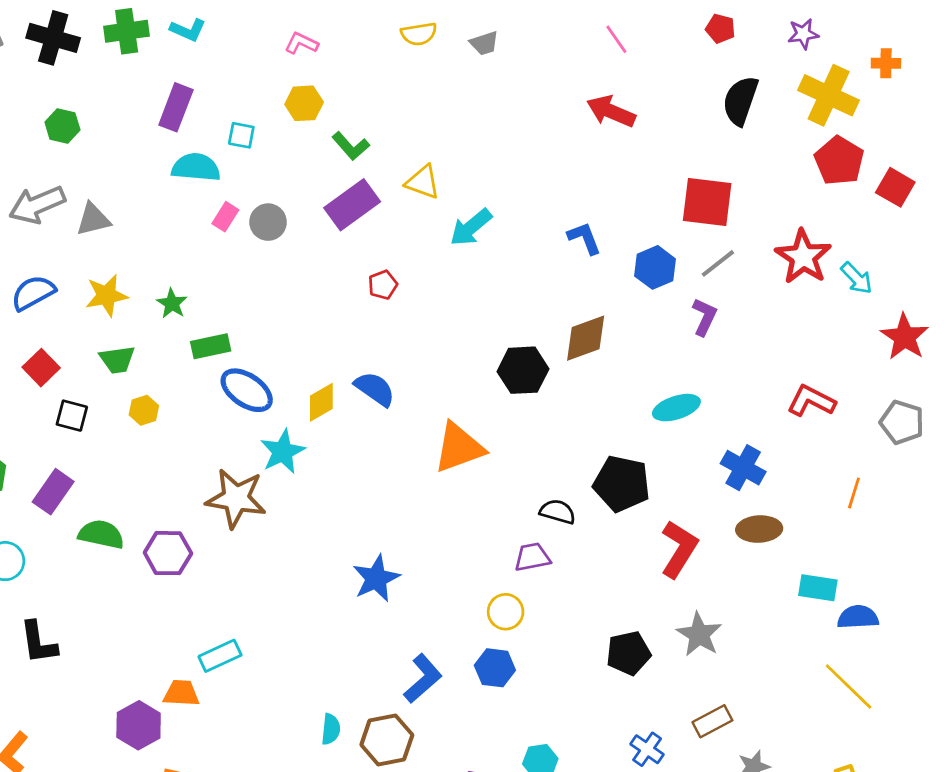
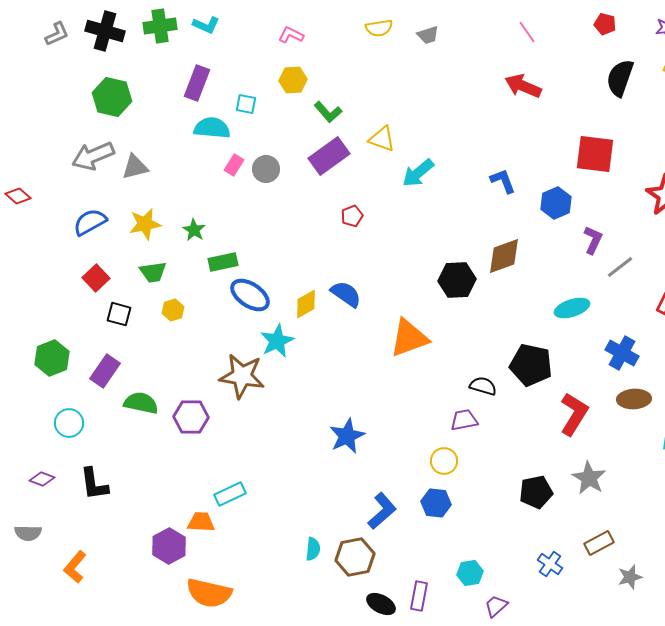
green hexagon: (62, 126) -> (112, 97), size x1.5
gray line: (718, 263) -> (620, 267), moved

